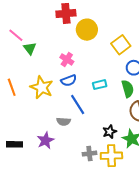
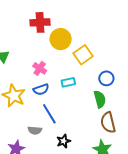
yellow square: (121, 45) -> (83, 55), moved
cyan rectangle: (100, 85) -> (68, 82), moved
black star: (110, 132) -> (64, 141), moved

